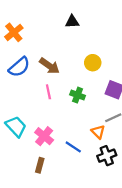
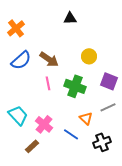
green cross: (78, 95) -> (75, 86), size x1.5
orange triangle: (98, 132) -> (86, 118), moved
brown rectangle: (40, 165) -> (32, 146), moved, turned 32

